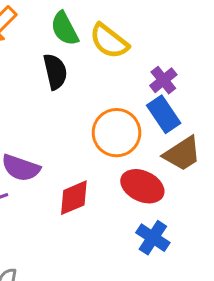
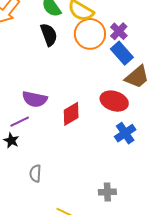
orange circle: (116, 133) -> (90, 34), moved
blue cross: (153, 238) -> (125, 133), turned 30

